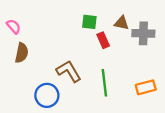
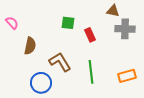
green square: (89, 22) -> (68, 23), moved
brown triangle: (122, 23) -> (113, 11), moved
brown semicircle: (22, 53) -> (30, 46), moved

